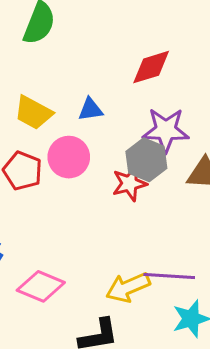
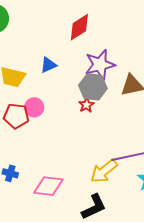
pink circle: (69, 157) -> (34, 107), moved, size x0.7
red star: (129, 184) -> (86, 105), size x0.7

